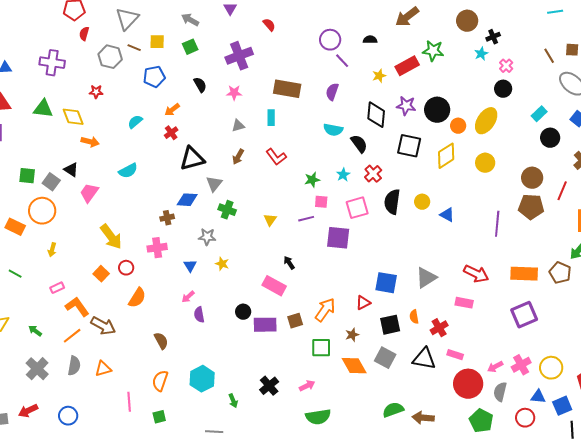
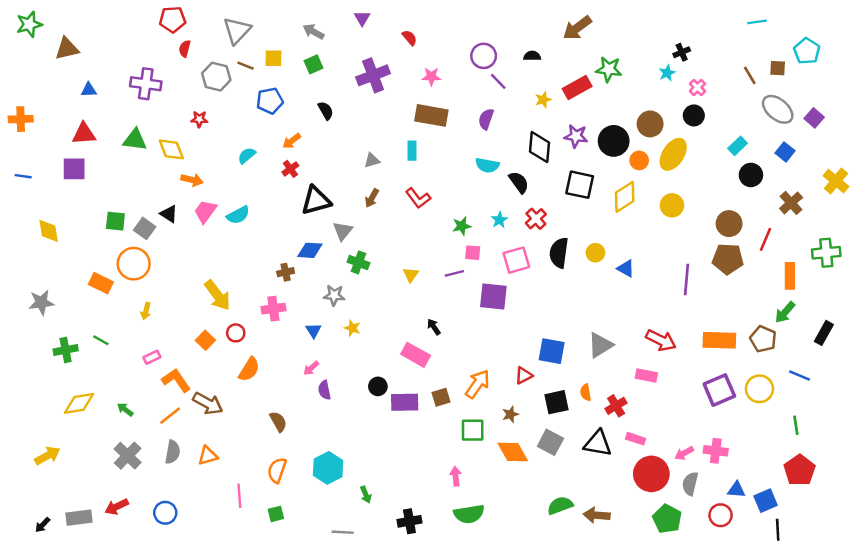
brown circle: (467, 21) -> (650, 124), moved
pink star: (234, 93) -> (431, 77), moved
pink trapezoid: (89, 193) -> (205, 211), moved
pink cross: (521, 365) -> (716, 451), turned 36
yellow circle: (551, 368) -> (759, 389), moved
black cross: (269, 386) -> (409, 521), moved, turned 30
pink arrow: (307, 386) -> (456, 476), turned -70

